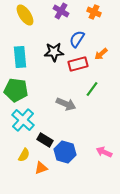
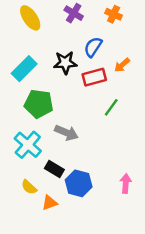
cyan rectangle: (20, 57) -> (24, 69), turned 50
green pentagon: (16, 90) -> (39, 104), moved
gray arrow: (66, 104) -> (66, 133), moved
pink arrow: (104, 152) -> (126, 183), turned 70
yellow semicircle: (24, 155) -> (29, 187), turned 104

